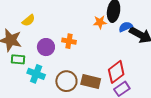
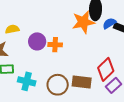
yellow semicircle: (28, 20) -> (12, 29), turned -144
orange star: (100, 22) -> (83, 22), size x1.6
purple circle: (46, 47) -> (37, 41), moved

